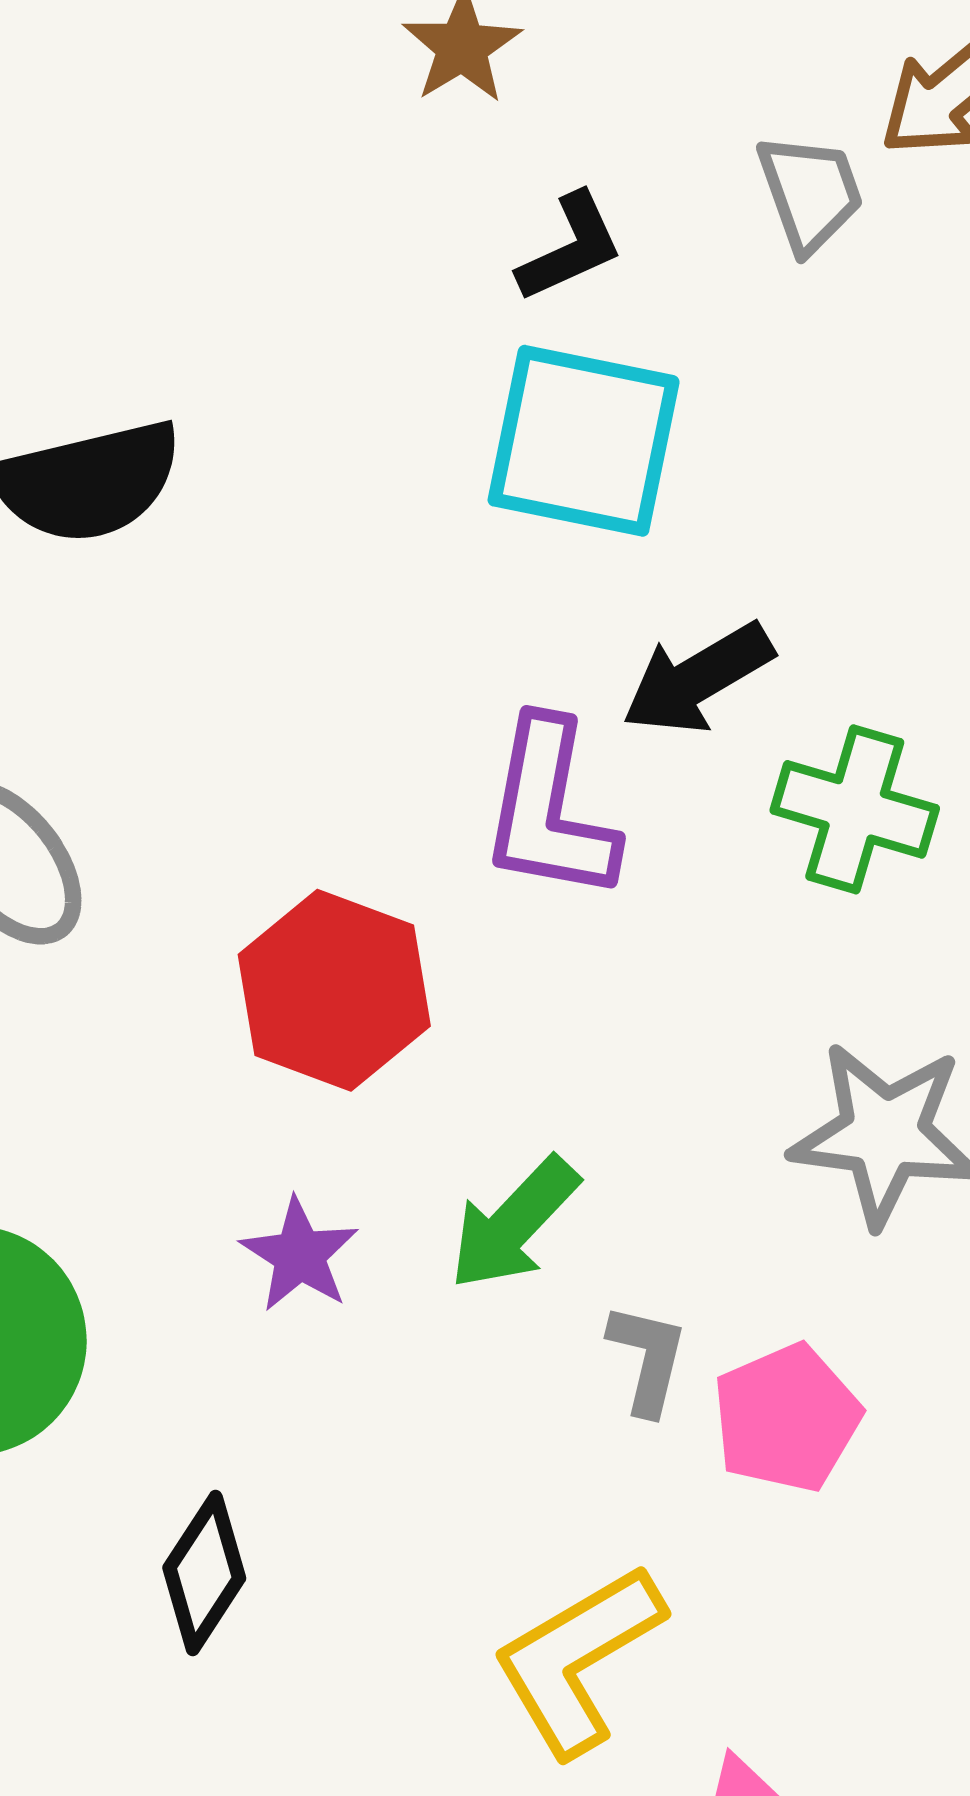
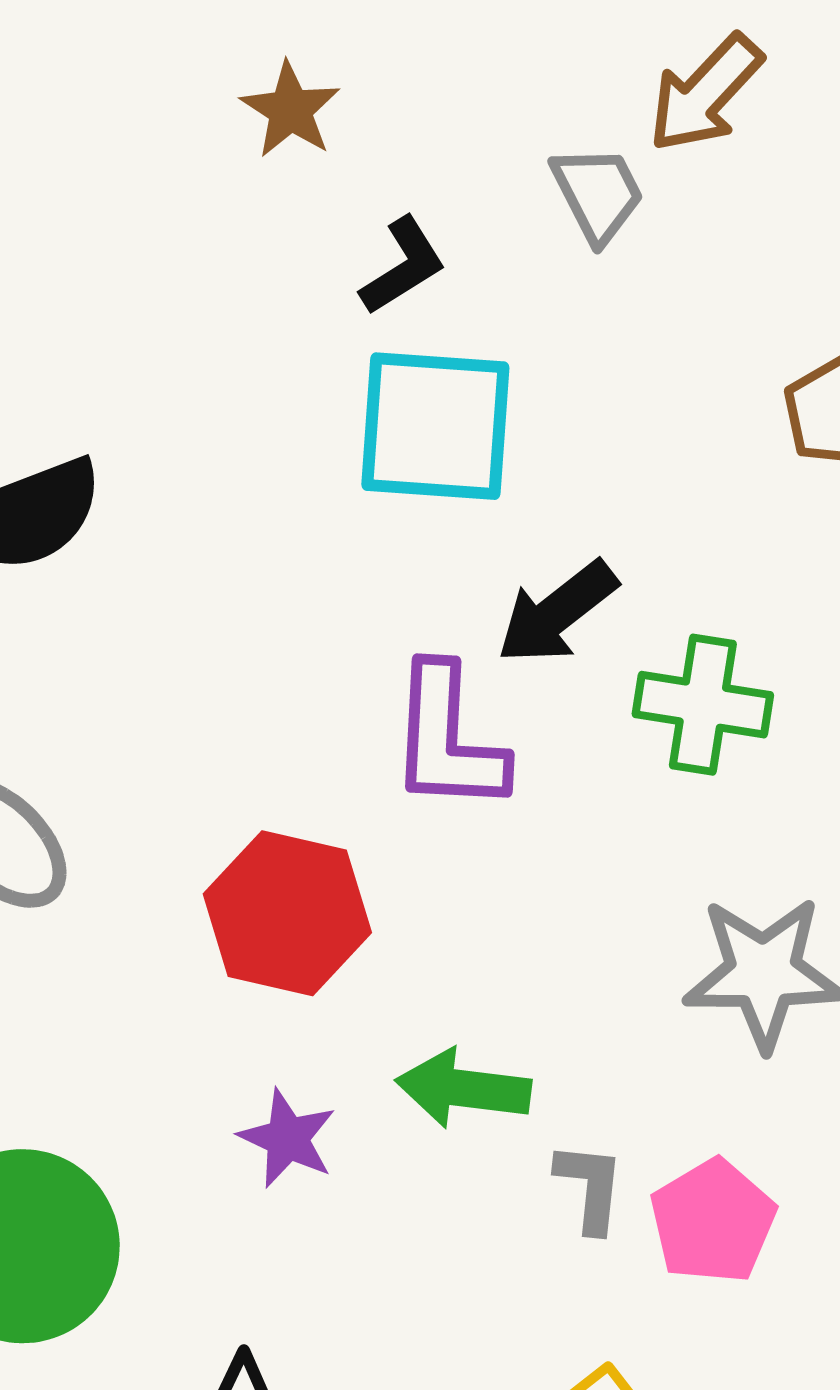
green arrow: (514, 1223) -> (463, 1089), turned 61

